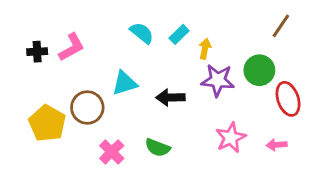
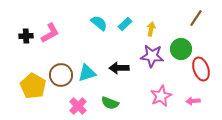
yellow arrow: (205, 49) -> (151, 29), moved
cyan triangle: (125, 83) -> (87, 73), moved

